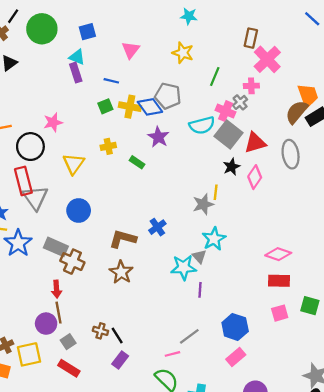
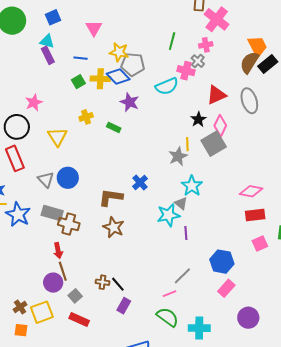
yellow star: (183, 53) -> (119, 52), moved
gray square: (229, 134) -> (214, 144), moved, turned 30
gray triangle: (35, 198) -> (46, 180), moved, size x0.7

